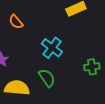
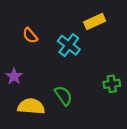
cyan cross: (52, 48) -> (69, 45), moved

